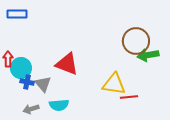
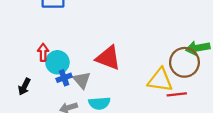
brown circle: (136, 41) -> (184, 62), moved
blue cross: (27, 82) -> (64, 78), turned -32

